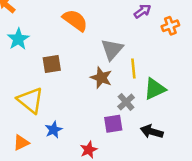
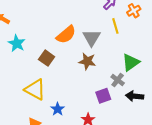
orange semicircle: (75, 20) -> (66, 35), moved, turned 115
brown square: (52, 64) -> (47, 58), turned -35
yellow line: (133, 69) -> (115, 26), moved
gray cross: (126, 102) -> (118, 80), moved

